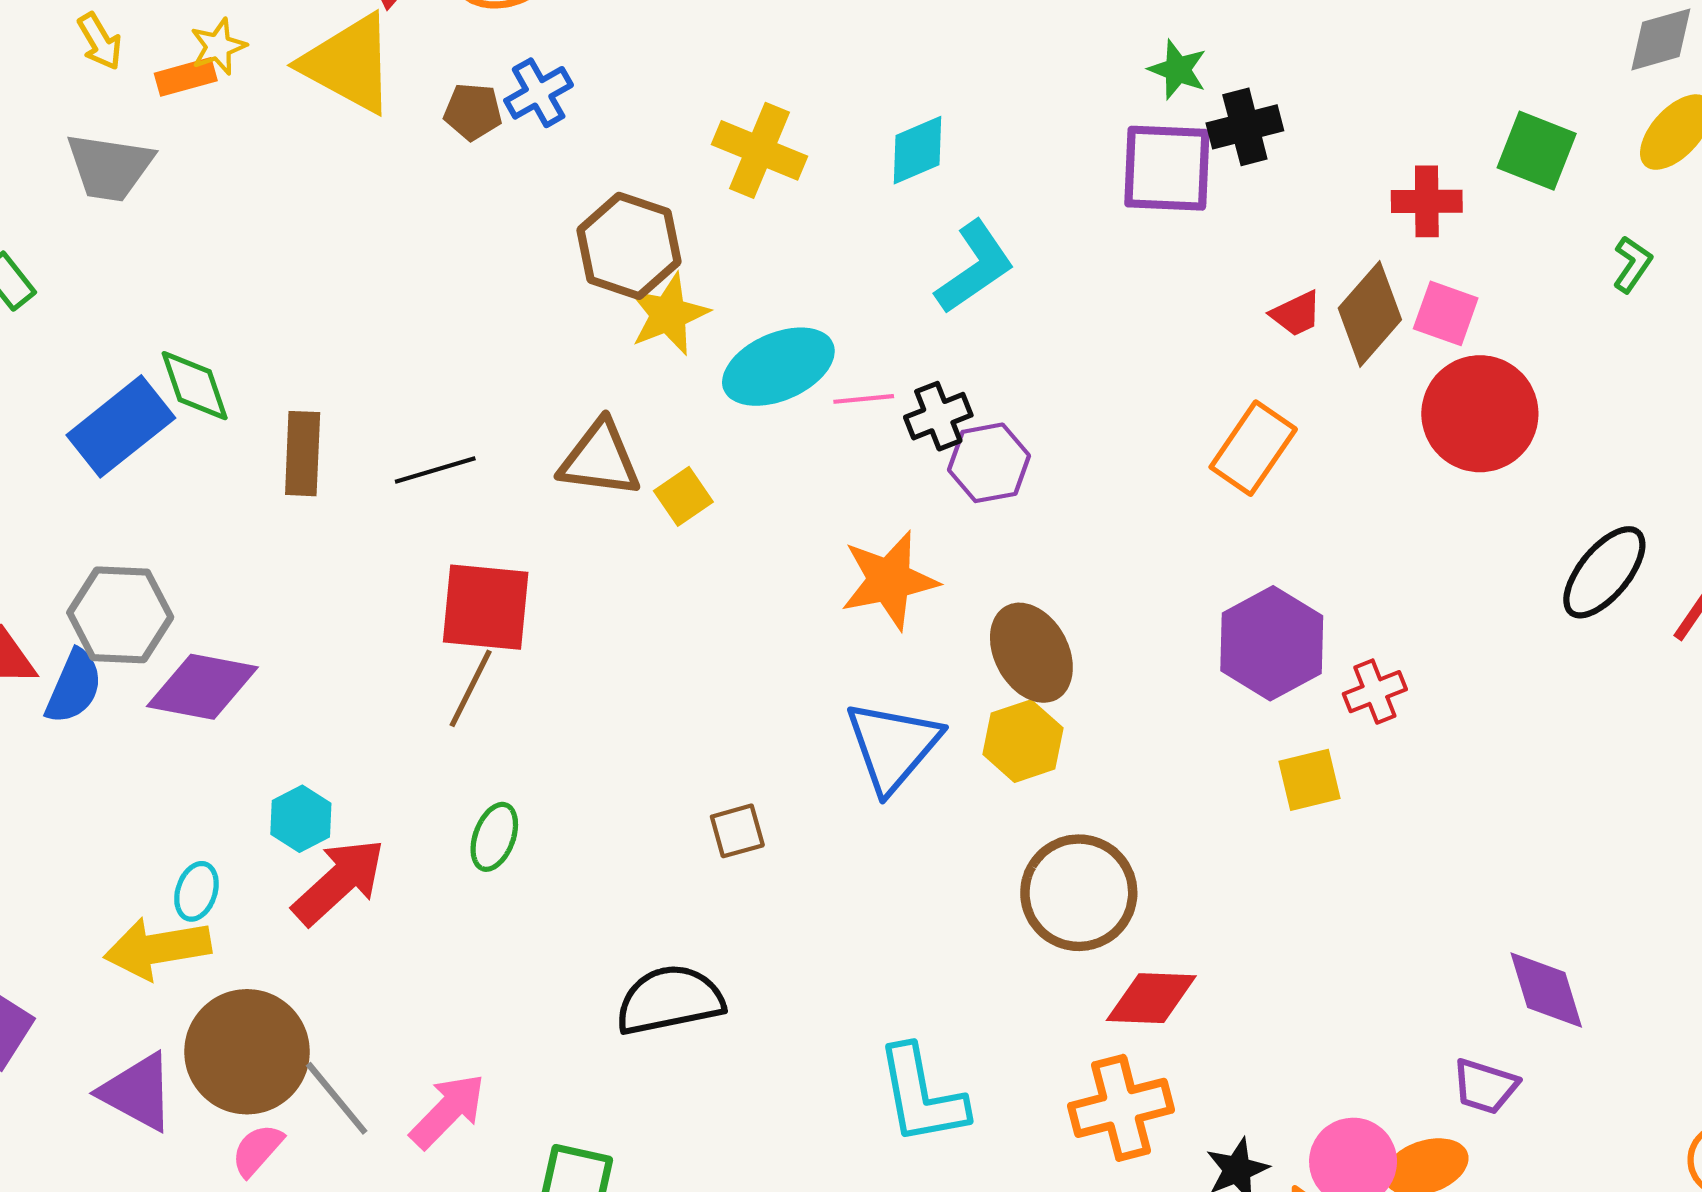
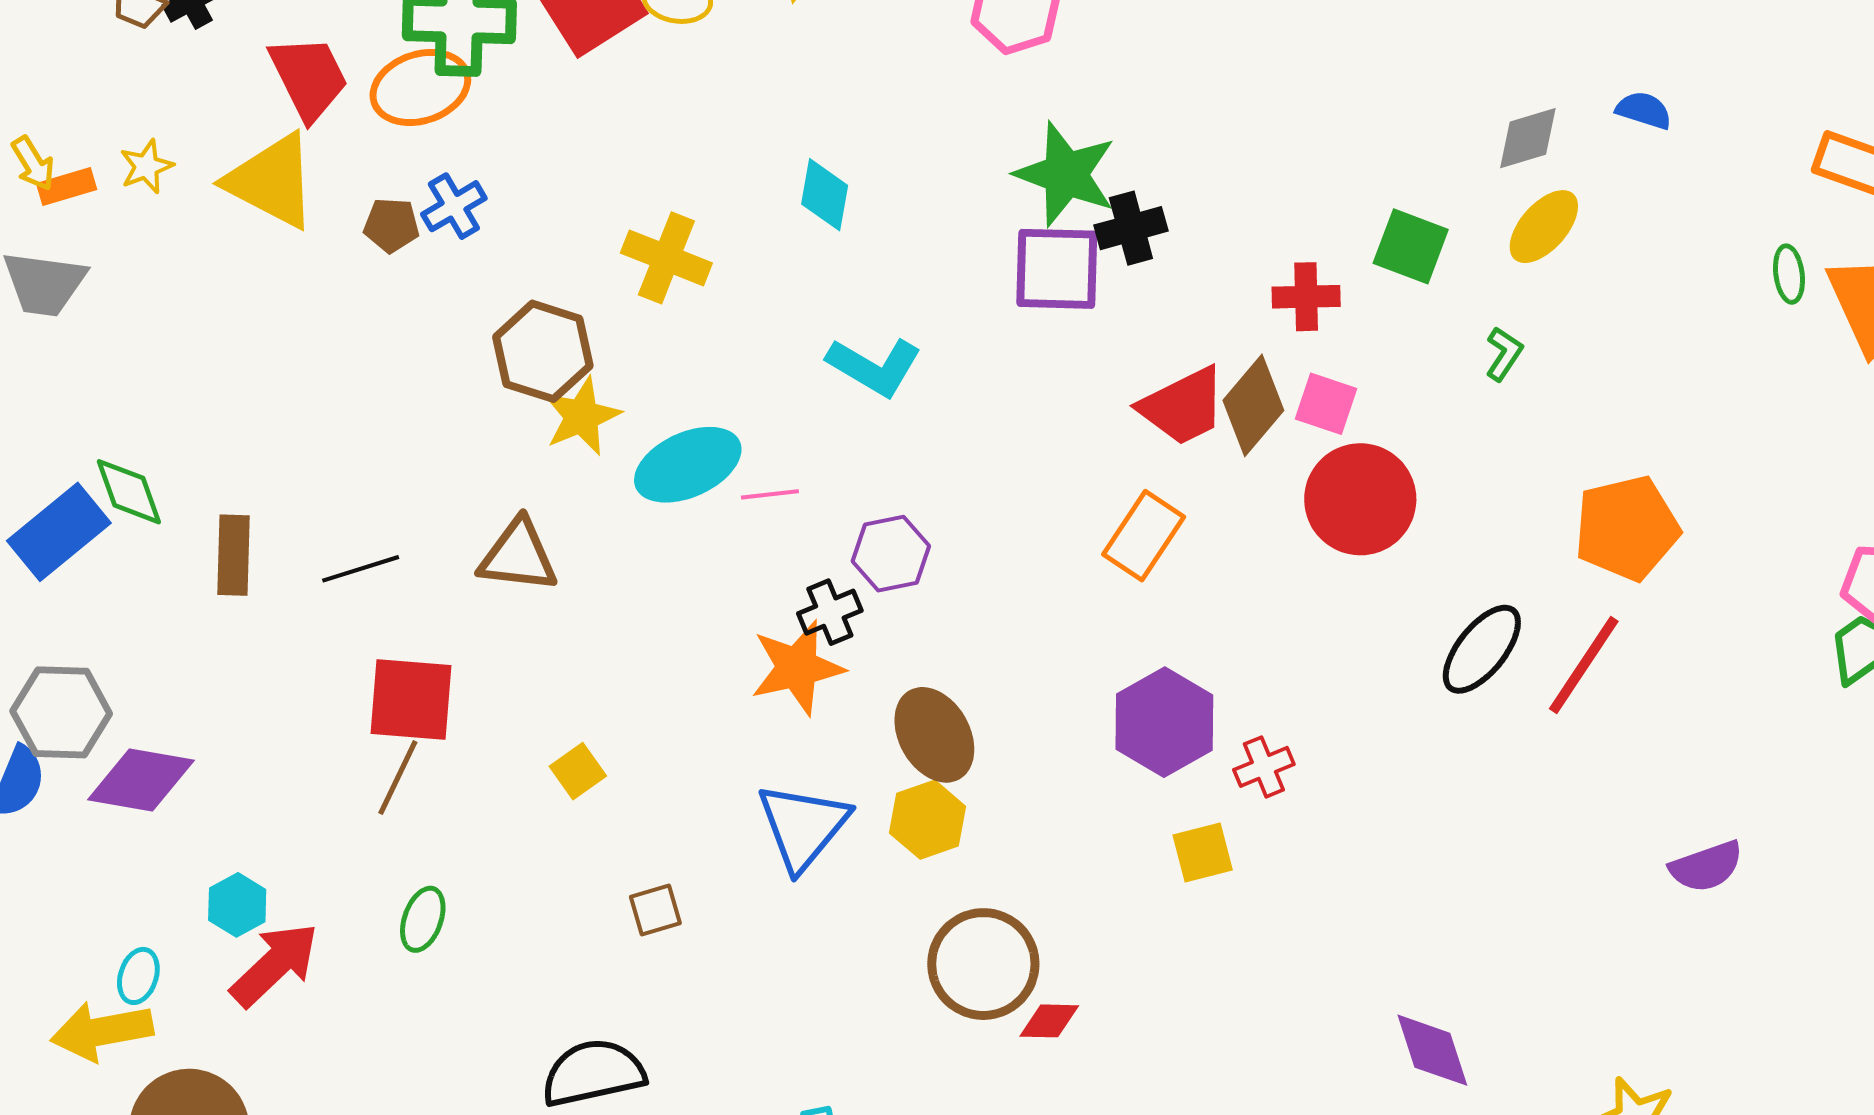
green star: (1178, 70) -> (1066, 174), size x1.8
orange rectangle: (186, 77) -> (67, 187), moved
cyan diamond: (918, 150) -> (825, 195), moved, turned -56
cyan L-shape: (975, 267) -> (874, 367), turned 66
red trapezoid: (1296, 314) -> (1183, 406), size x1.8
black cross: (938, 416) -> (830, 612), moved
yellow square: (683, 496) -> (578, 771), moved
red diamond: (1151, 998) -> (1049, 1021), moved, size x0.7

